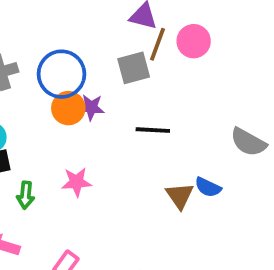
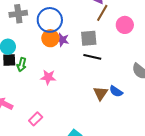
pink circle: (194, 41) -> (125, 25), moved
gray square: (134, 68) -> (89, 38), moved
green arrow: (26, 195) -> (22, 65), moved

